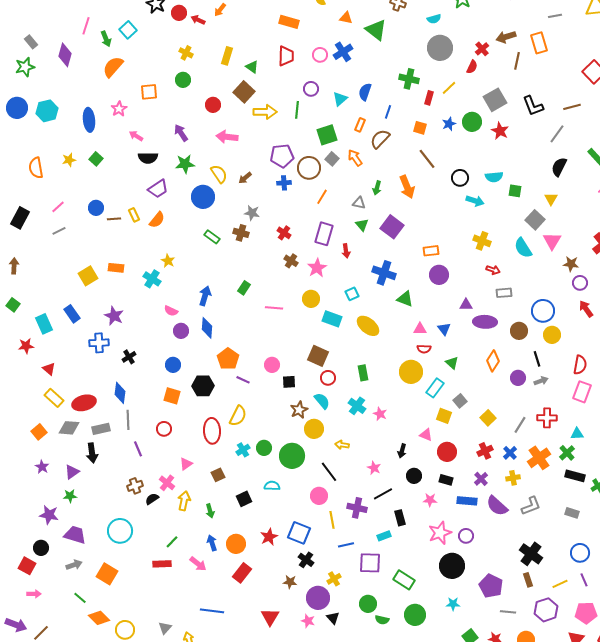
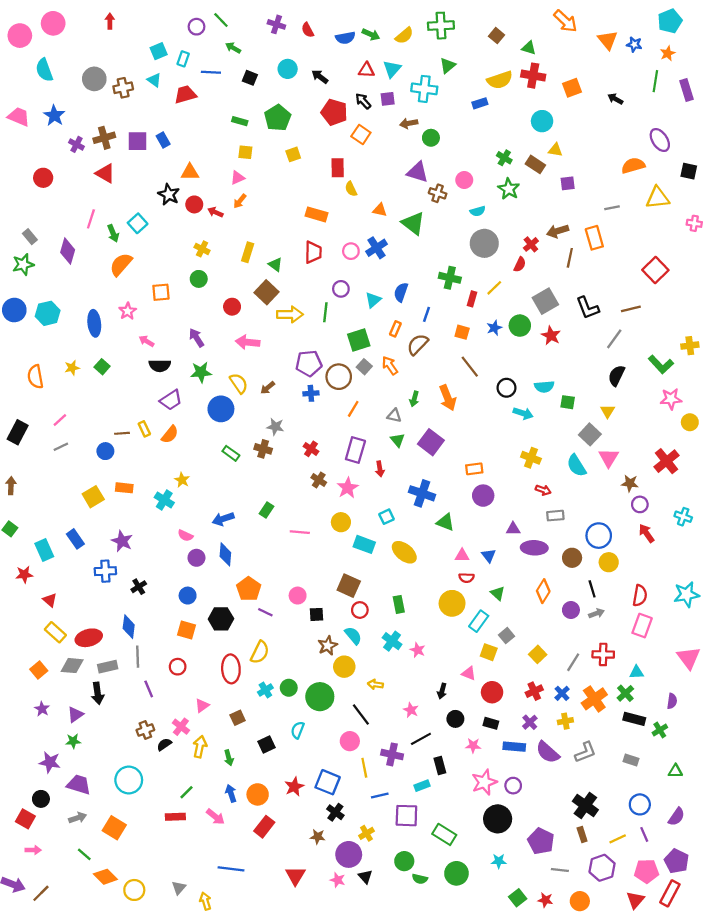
blue circle: (96, 208) -> (105, 451), moved
blue arrow: (205, 296) -> (223, 519), turned -126
cyan semicircle: (272, 486) -> (298, 730), turned -70

